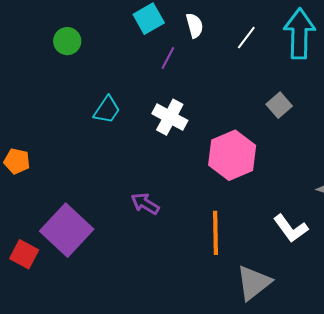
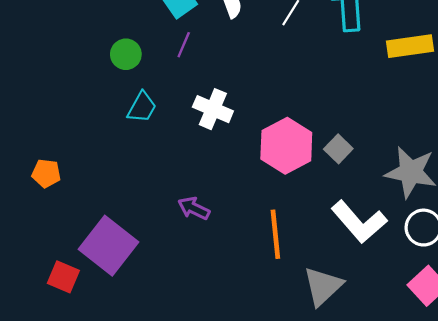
green circle: (67, 41) -> (126, 54), moved
purple line: (168, 58) -> (184, 45), moved
gray square: (279, 105) -> (338, 149), moved
white L-shape: (291, 228) -> (359, 222), size x1.4

